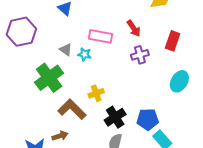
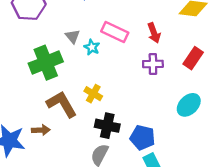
yellow cross: (96, 93) -> (93, 94), turned 35
black cross: (115, 117) -> (107, 126), turned 30

